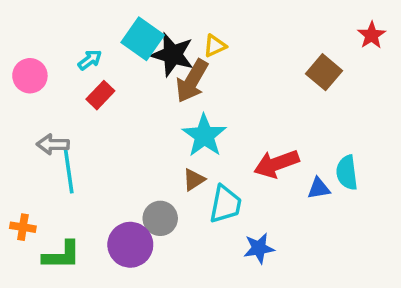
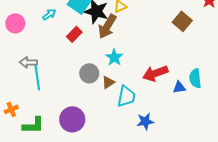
red rectangle: (100, 95) -> (74, 34), moved
cyan star: (204, 136) -> (114, 57), size x0.7
gray circle: (160, 218) -> (89, 73), moved
orange cross: (23, 227) -> (11, 109), turned -32

